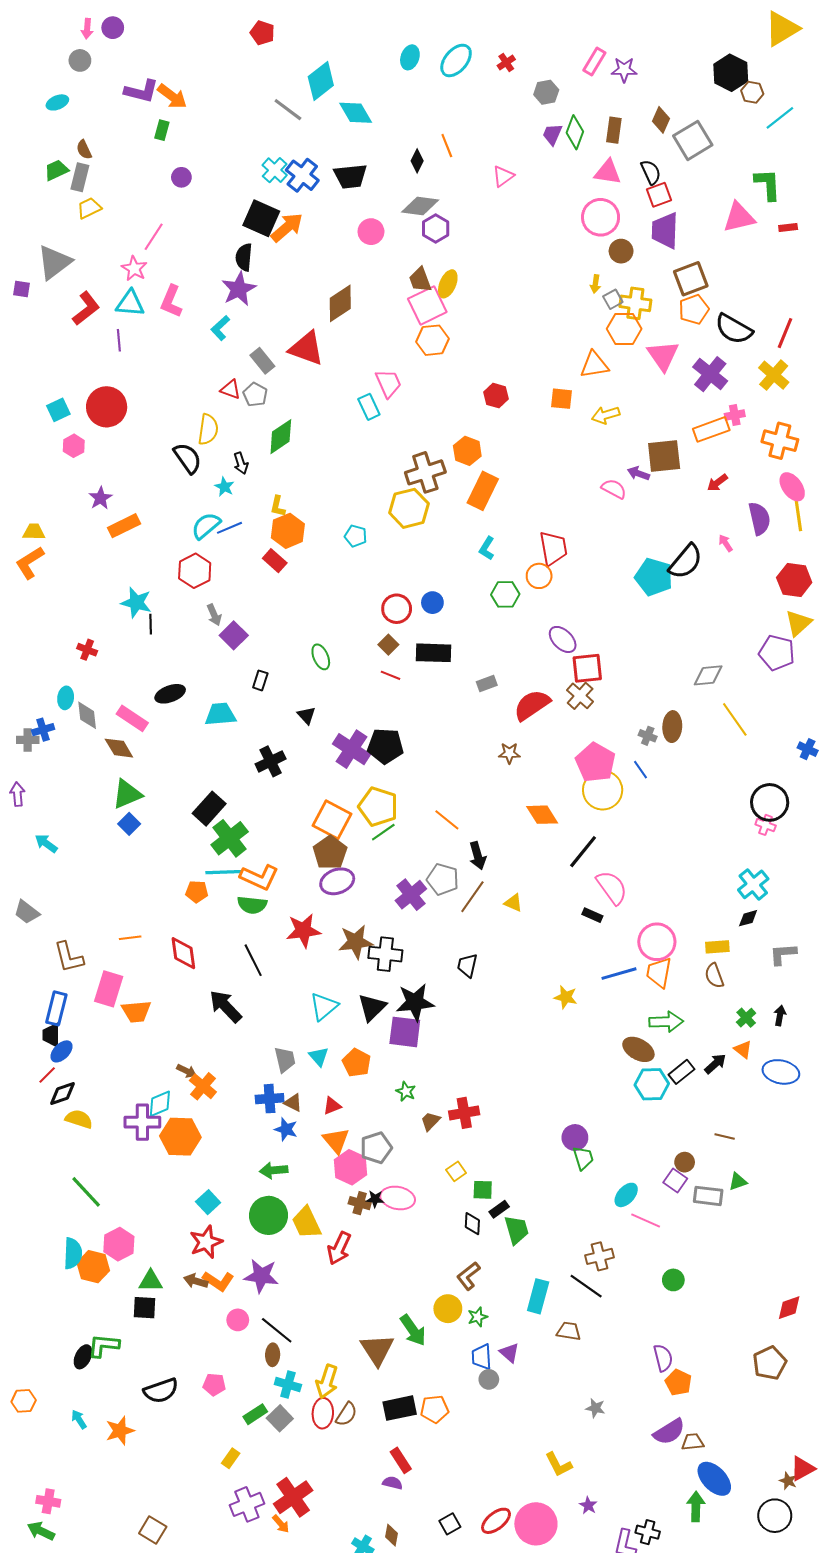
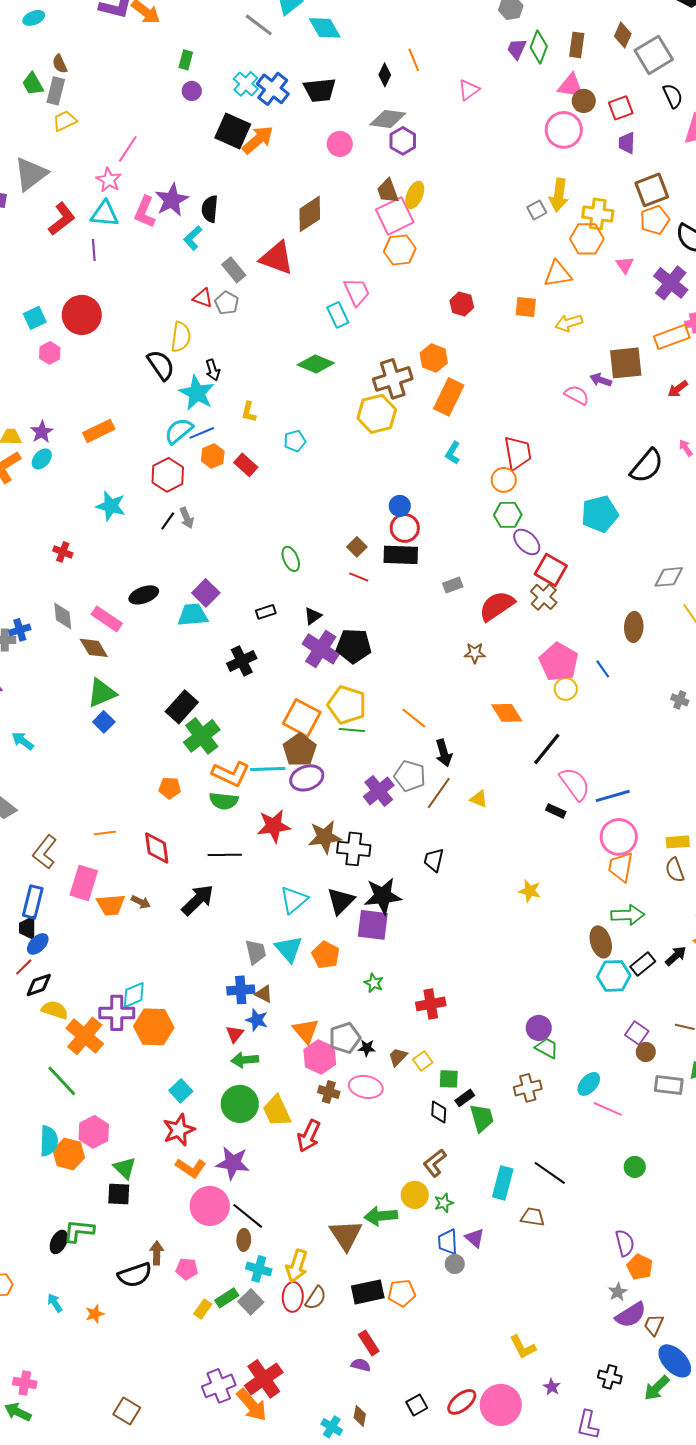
green rectangle: (162, 130) -> (186, 60), moved
green trapezoid: (56, 170) -> (33, 84), turned -95
black semicircle: (651, 172) -> (673, 96), moved
purple circle: (181, 177) -> (192, 91), moved
purple trapezoid: (665, 231) -> (627, 143), size x0.6
brown circle: (621, 251) -> (584, 101), moved
black semicircle: (244, 257) -> (210, 209), moved
yellow arrow: (595, 284) -> (559, 195), size x1.8
purple star: (239, 289) -> (172, 200), moved
gray square: (613, 299) -> (537, 210), moved
pink triangle: (663, 356) -> (625, 265), size x0.6
green diamond: (281, 437) -> (316, 364), moved, turned 57
cyan star: (224, 487) -> (197, 393), size x1.8
purple star: (100, 498) -> (42, 432), moved
orange hexagon: (288, 531) -> (213, 456), moved, size x0.7
cyan pentagon: (356, 536) -> (295, 441), moved, turned -30
cyan pentagon: (654, 577) -> (600, 514), moved, turned -30
green hexagon: (505, 594) -> (508, 515), moved
red circle: (397, 609) -> (405, 528), moved
black line: (151, 624) -> (168, 521), moved, turned 36
purple square: (234, 635) -> (206, 593), moved
red square: (587, 668) -> (551, 570), turned 36
black rectangle: (260, 680) -> (266, 612), moved, turned 54
cyan ellipse: (66, 698) -> (42, 459), moved, turned 35
black triangle: (306, 715) -> (313, 616), moved, turned 36
gray cross: (648, 736) -> (680, 700), moved
yellow circle: (603, 790) -> (566, 689), size x0.6
green line: (383, 832) -> (352, 730), turned 40
cyan line: (223, 872) -> (268, 769), moved
brown L-shape: (69, 957) -> (45, 852), turned 52
black line: (253, 960) -> (225, 855), turned -64
blue line: (619, 974) -> (613, 796), moved
black arrow: (225, 1006) -> (198, 900), turned 90
brown ellipse: (638, 1049) -> (601, 942), turned 44
cyan triangle: (319, 1057) -> (289, 949), size x1.4
brown arrow: (187, 1071) -> (141, 902), moved
orange cross: (203, 1086) -> (85, 1036), moved, size x1.4
red triangle: (332, 1106) -> (235, 1034), moved, turned -30
brown trapezoid: (430, 1121) -> (398, 1057), moved
green trapezoid: (583, 1158) -> (547, 1048), turned -45
purple square: (675, 1181) -> (637, 1033), moved
black star: (375, 1199) -> (367, 1048), moved
brown cross: (600, 1256) -> (528, 1088), moved
green triangle: (151, 1281) -> (125, 1168), turned 45
brown arrow: (196, 1281) -> (157, 1253), moved, turned 75
pink circle: (238, 1320) -> (210, 1206), size x1.8
green arrow: (413, 1330) -> (381, 1216), turned 120
gray star: (595, 1408) -> (618, 1292), moved, turned 30
orange star: (120, 1431) -> (95, 1314), size x0.7
brown trapezoid: (693, 1442) -> (654, 1325), turned -60
yellow rectangle: (231, 1458) -> (203, 1309), moved
green arrow: (696, 1506) -> (657, 1388), turned -136
orange arrow: (281, 1524) -> (252, 1405), size x1.8
black cross: (648, 1532) -> (610, 1377), moved

